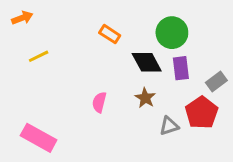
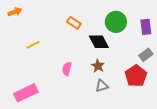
yellow line: (39, 56) -> (33, 45), moved
purple rectangle: (181, 68) -> (146, 27), moved
gray triangle: (169, 126) -> (102, 86), moved
pink rectangle: (39, 138) -> (26, 93), turned -55

